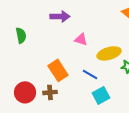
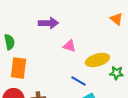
orange rectangle: (58, 70) -> (18, 68), moved, turned 40

